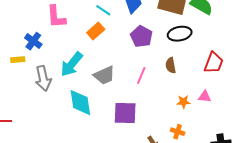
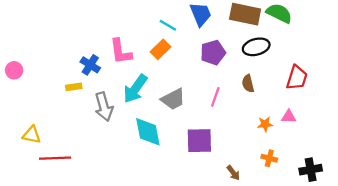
pink L-shape: (56, 17) -> (121, 52), moved
purple pentagon: (141, 36) -> (213, 53), turned 30
orange cross: (178, 132) -> (269, 158), moved

